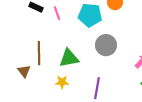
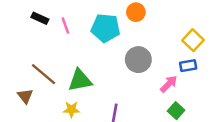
gray circle: (106, 45) -> (138, 60), moved
brown line: (39, 53) -> (43, 74), turned -50

